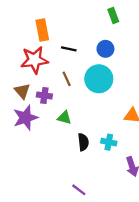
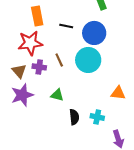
black line: (69, 49) -> (66, 26), moved
blue circle: (105, 49) -> (94, 33), size x1.5
purple cross: (44, 95) -> (39, 67), moved

